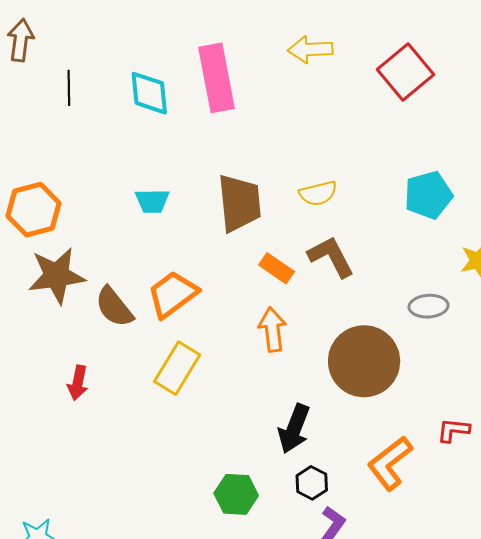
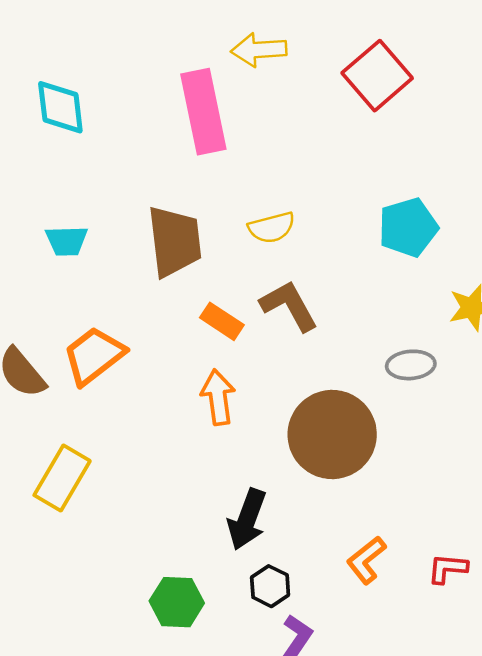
pink rectangle: (217, 78) -> (203, 112), moved
yellow rectangle: (177, 368) -> (62, 478), moved
red L-shape: (453, 430) -> (447, 568), moved
orange L-shape: (390, 463) -> (366, 560), size x0.7

